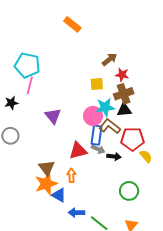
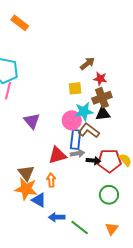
orange rectangle: (72, 24) -> (20, 23), moved
red pentagon: (132, 139) -> (109, 161), moved
gray arrow: (98, 149) -> (77, 153), turned -32
orange star: (46, 184) -> (26, 189), turned 30

